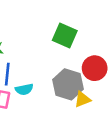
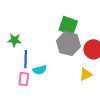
gray hexagon: (68, 84) -> (68, 44), moved

